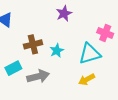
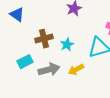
yellow arrow: (87, 79) -> (76, 70), moved

